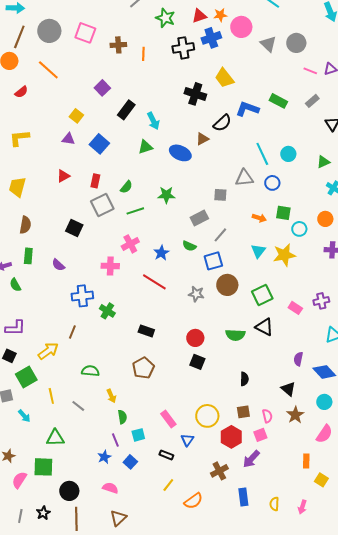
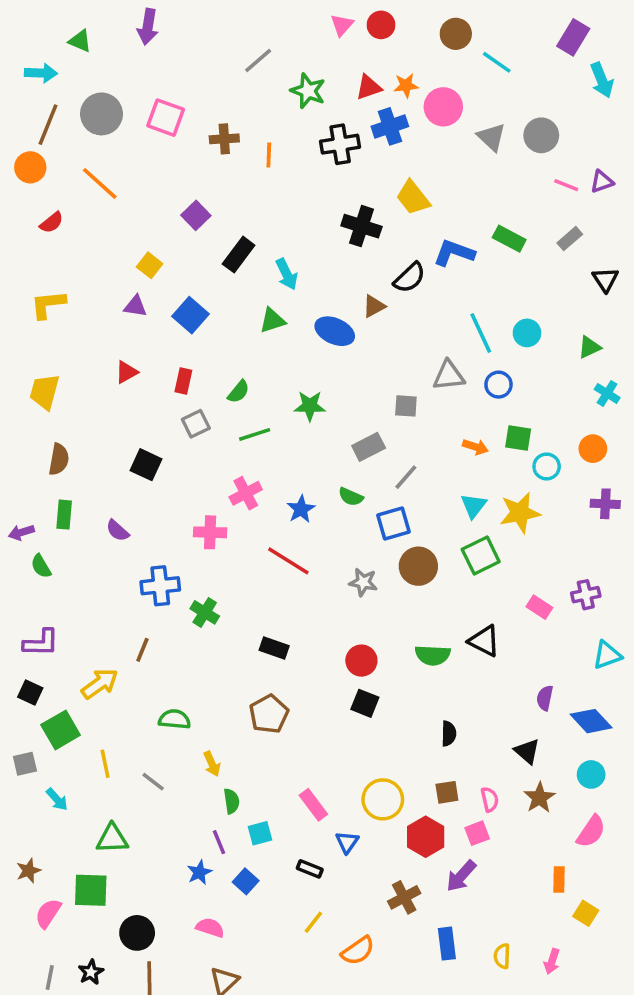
gray square: (102, 205) -> (196, 424), size x0.7
green square: (262, 295) -> (481, 555), moved

